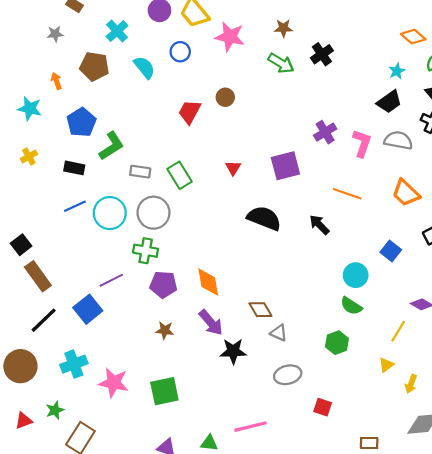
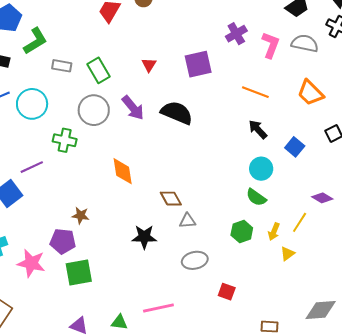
gray circle: (153, 213) -> (94, 110), moved
black arrow: (319, 225) -> (258, 129), moved
purple pentagon: (163, 284) -> (63, 241), moved
purple arrow: (211, 323) -> (133, 108), moved
gray triangle: (279, 333) -> (187, 221), turned -30
yellow arrow: (411, 384) -> (274, 232), moved

